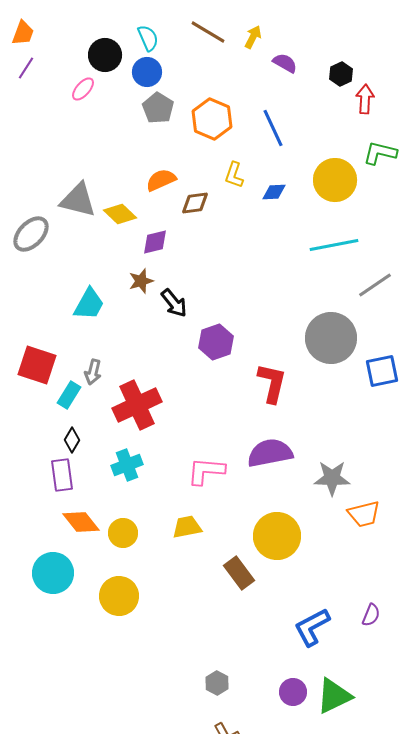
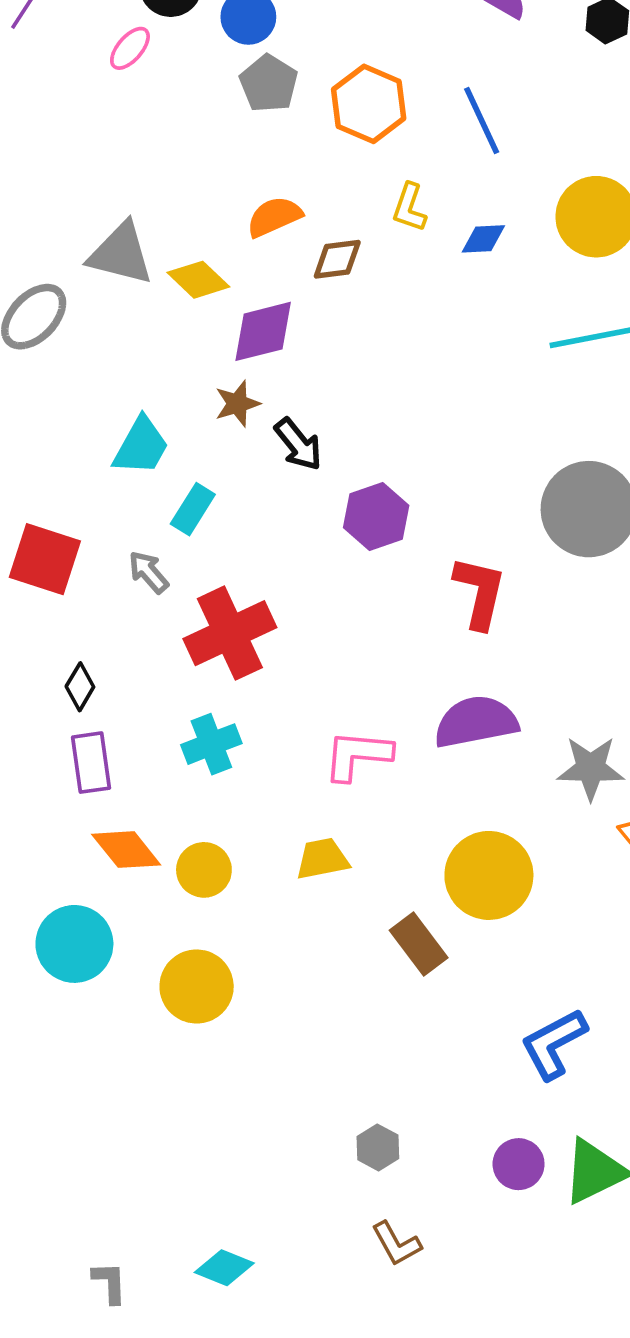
purple diamond: (155, 242) -> (263, 331), size x1.4
gray arrow: (93, 372) -> (148, 572), turned 125
cyan rectangle: (69, 395) -> (193, 509), moved
black diamond: (72, 440) -> (80, 687), moved

